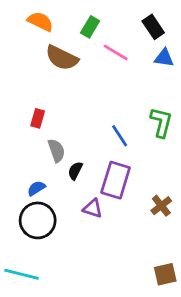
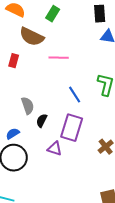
black rectangle: (153, 27) -> (100, 14), turned 30
pink line: (116, 52) -> (59, 58), moved, turned -30
red rectangle: (38, 118) -> (14, 61), moved

